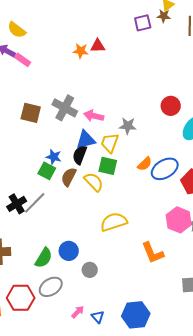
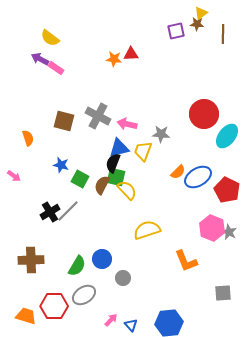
red circle: (171, 106) -> (204, 114), size x1.5
blue star: (54, 157) -> (61, 165), moved
green square: (108, 166) -> (116, 177), moved

